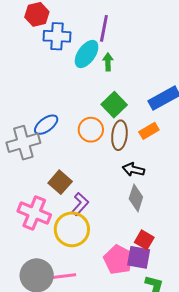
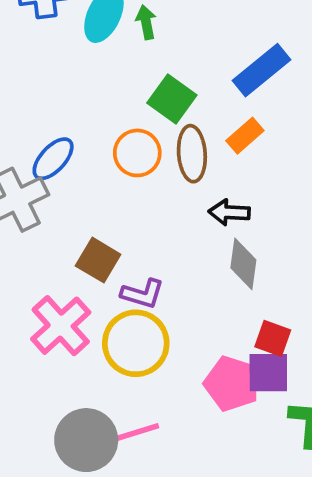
purple L-shape: (80, 204) -> (143, 294), turned 75
pink cross: (34, 213) -> (61, 326), turned 36

